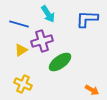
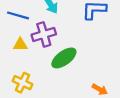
yellow triangle: (21, 50) -> (20, 45), turned 32

